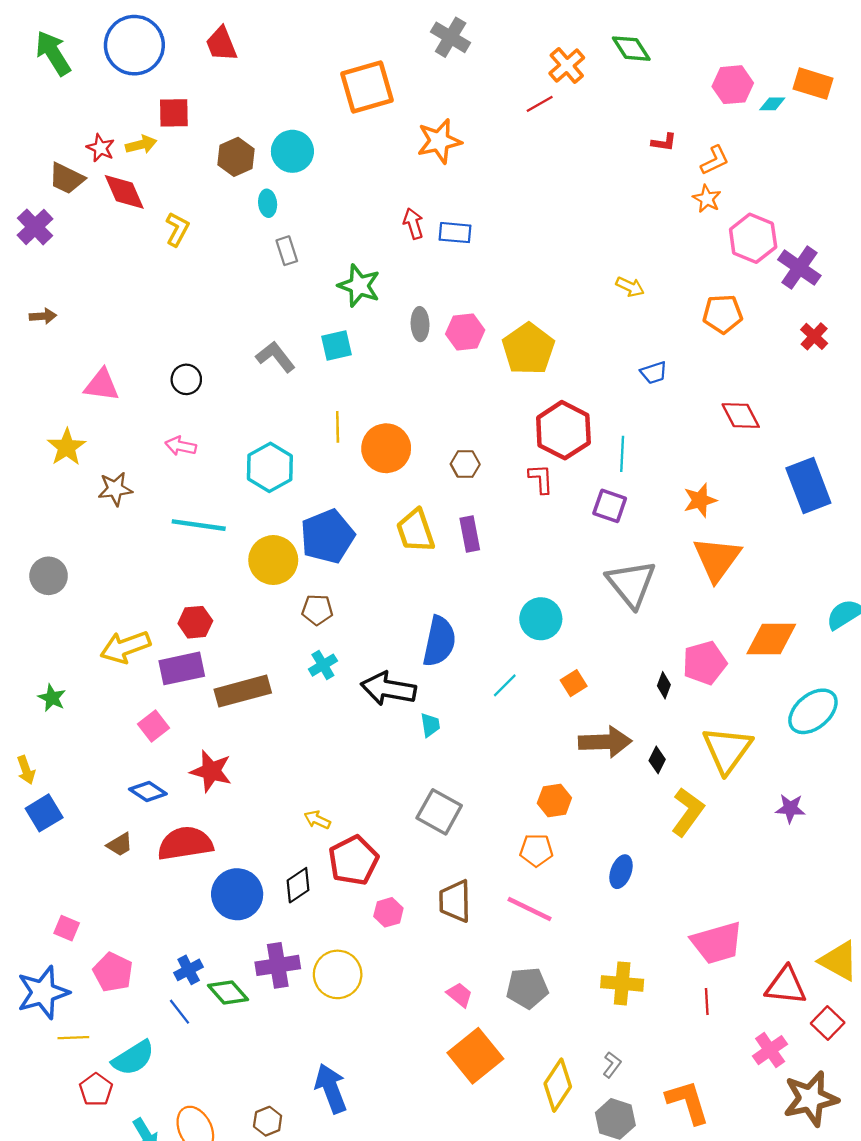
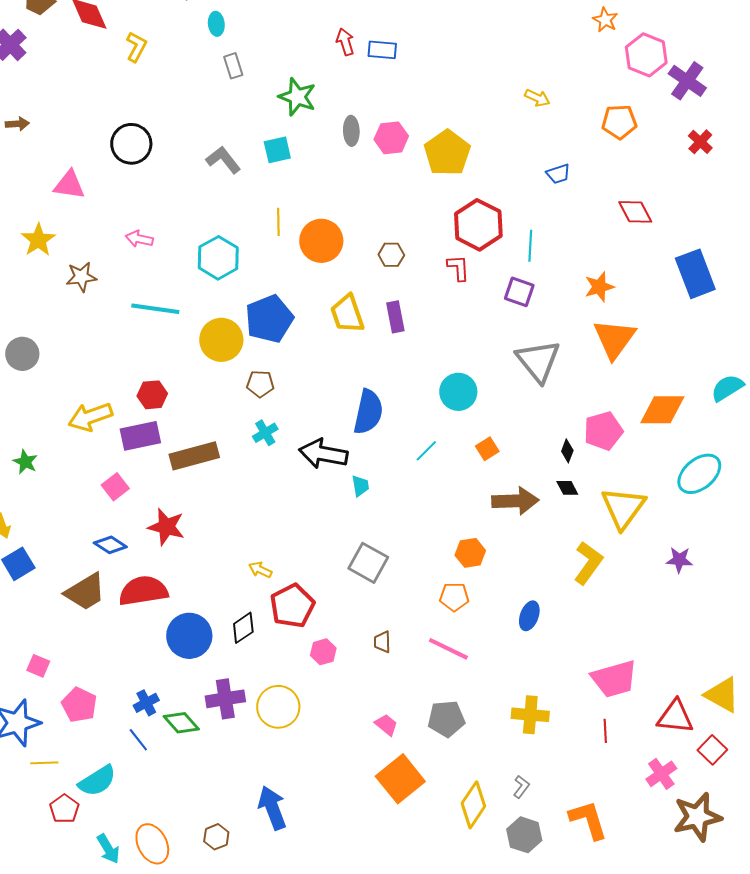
black circle: (186, 379) -> (131, 144), moved, size x1.5
black diamond: (657, 760) -> (567, 488), moved, turned -55
brown trapezoid: (120, 845) -> (85, 592), size x1.8
brown trapezoid: (455, 901) -> (382, 642), size x0.6

